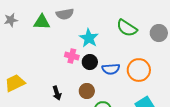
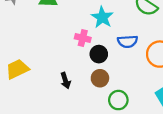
black circle: (90, 62) -> (99, 54), moved
blue semicircle: (111, 69) -> (128, 41), moved

